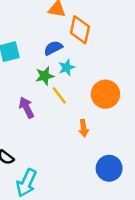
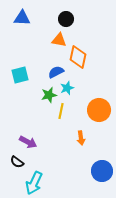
yellow line: (59, 95) -> (61, 111), turned 49
purple arrow: (26, 108) -> (28, 142), moved, turned 144

